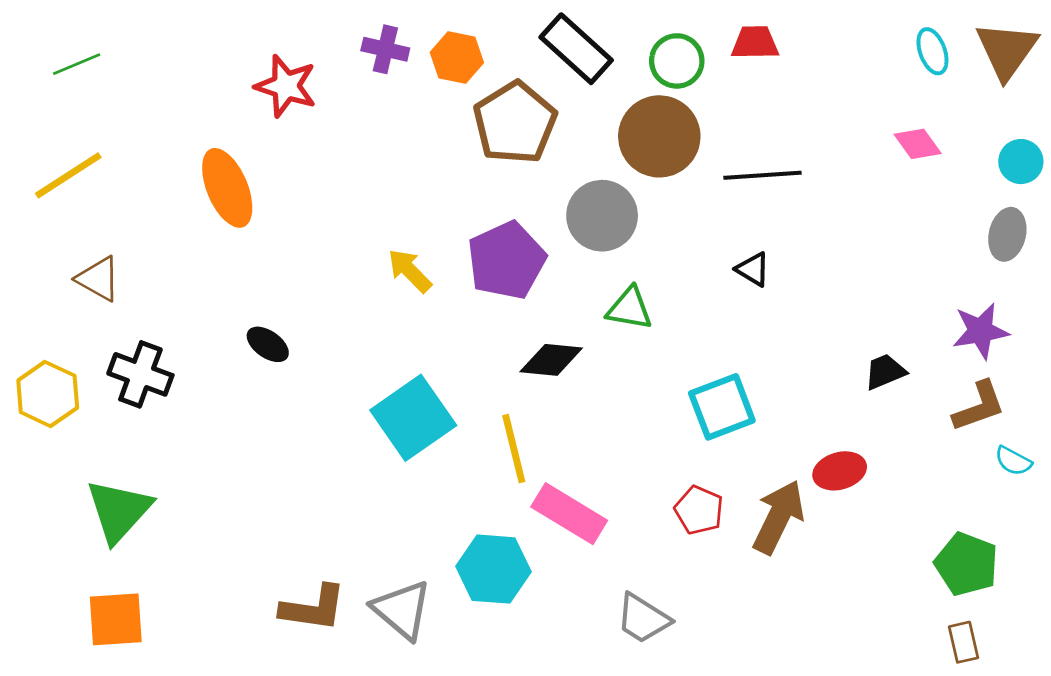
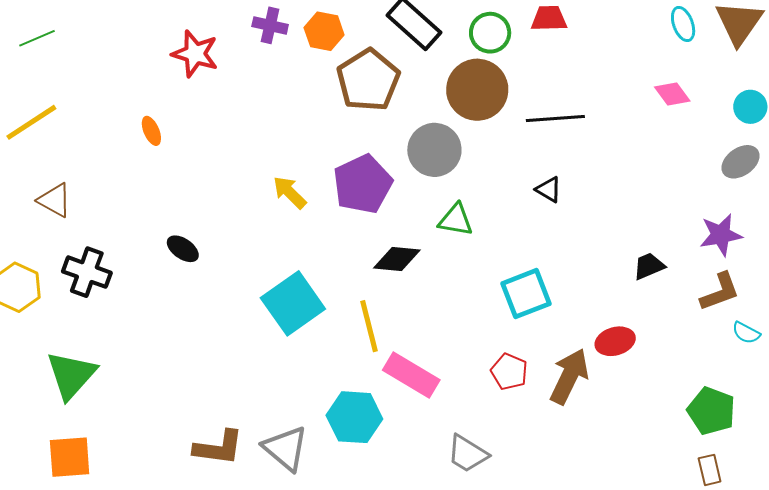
orange ellipse: (227, 188) -> (151, 131), size x0.5
gray ellipse: (1007, 234) -> (741, 162), turned 42

